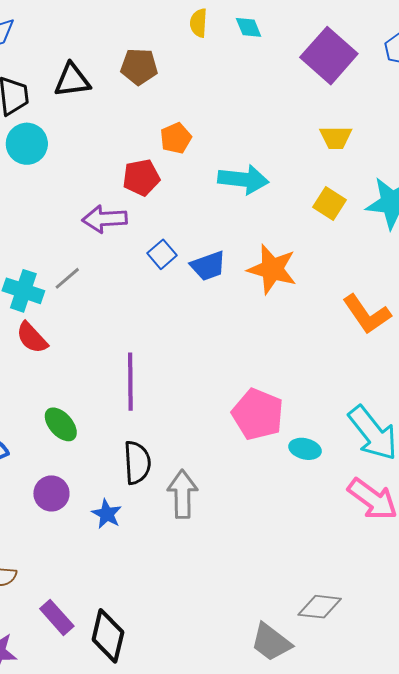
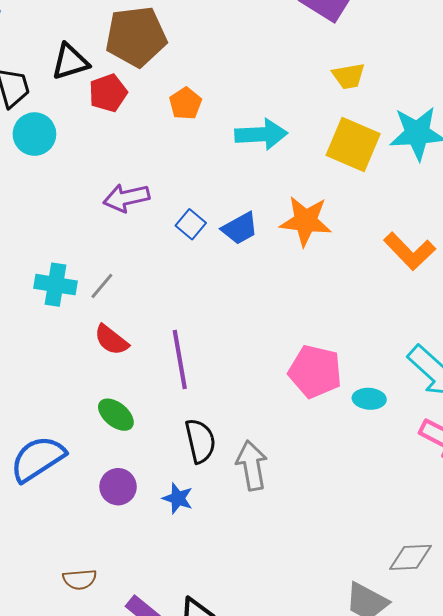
brown pentagon: (139, 67) -> (136, 37), size x1.6
red pentagon: (141, 178) -> (108, 93), moved
yellow square: (329, 204) -> (353, 145), size x1.6
gray line: (67, 278) -> (102, 286), moved
red semicircle: (32, 338) -> (111, 340), moved

